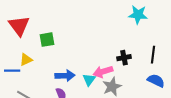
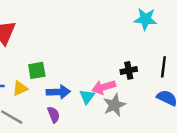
green square: (47, 40) -> (37, 70), moved
yellow triangle: (26, 60) -> (20, 88), moved

